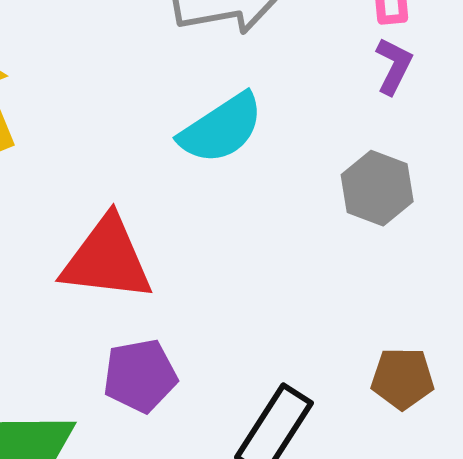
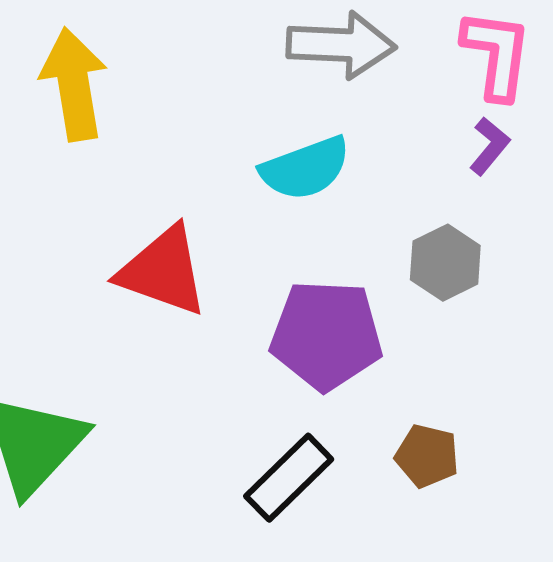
purple pentagon: (140, 376) -> (326, 335), moved, size x1.5

